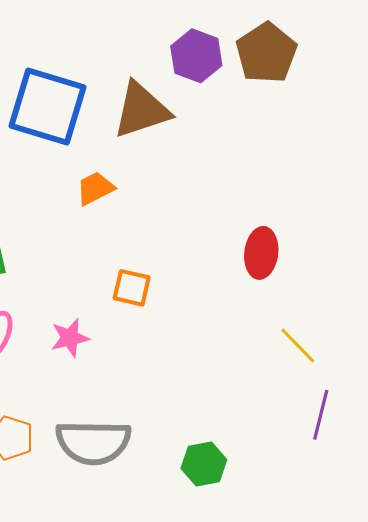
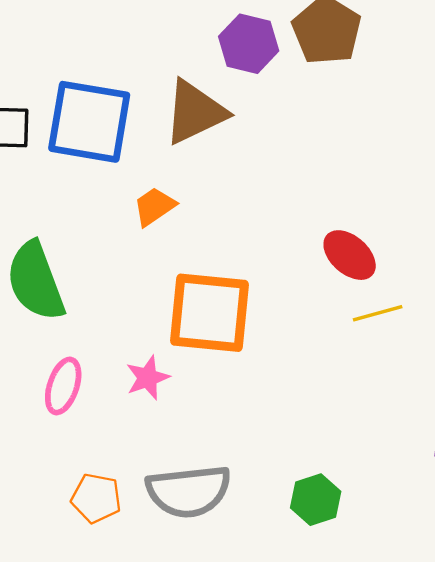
red ellipse: (261, 253) -> (350, 255), turned -48
orange square: (132, 288) -> (209, 313), size x2.0
yellow line: (298, 345) -> (378, 313), moved, turned -54

